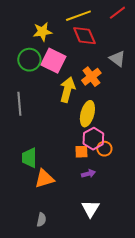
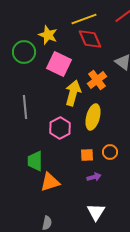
yellow star: (42, 32) -> (48, 35), turned 30
green circle: (29, 60) -> (24, 52), moved
pink hexagon: (93, 139) -> (60, 128), moved

